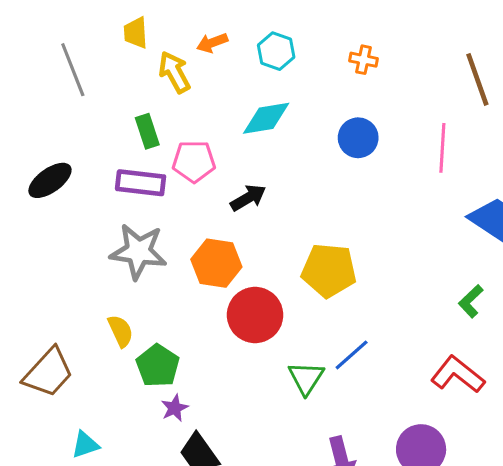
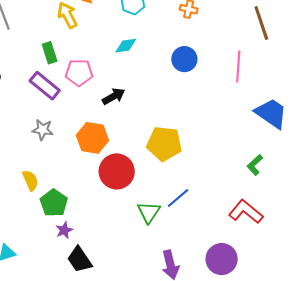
cyan diamond: (266, 118) -> (126, 46), size x0.7
purple rectangle: (141, 183) -> (45, 86), turned 32
gray star: (138, 251) -> (43, 130), size x0.6

